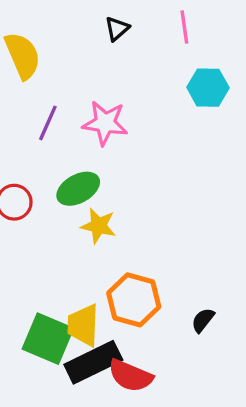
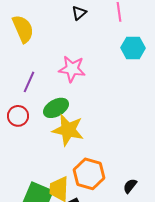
purple line: (48, 123) -> (29, 82), moved
yellow star: (98, 226) -> (68, 130), size x1.5

